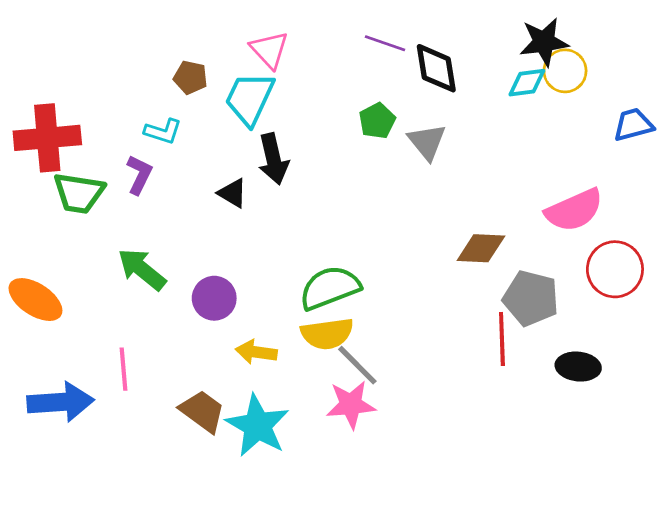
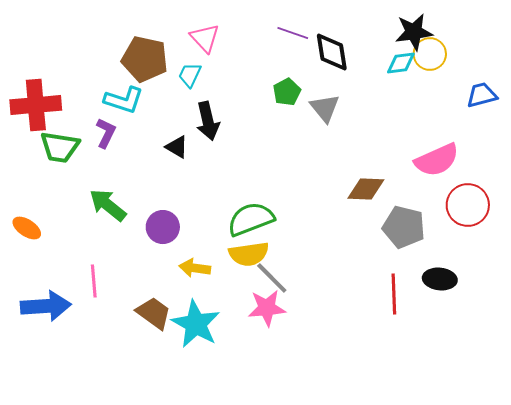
brown pentagon: (191, 77) -> (145, 59), size x1.8
cyan trapezoid: (250, 98) -> (190, 75), size x0.6
cyan L-shape: (163, 131) -> (124, 100), size x1.4
orange ellipse: (35, 300) -> (27, 228), size x0.7
red line: (502, 339) -> (394, 294), moved

